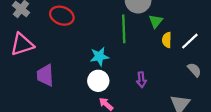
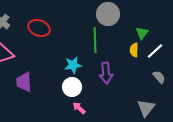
green triangle: (156, 21) -> (142, 33), moved
purple arrow: (141, 80) -> (106, 73), moved, size x1.5

